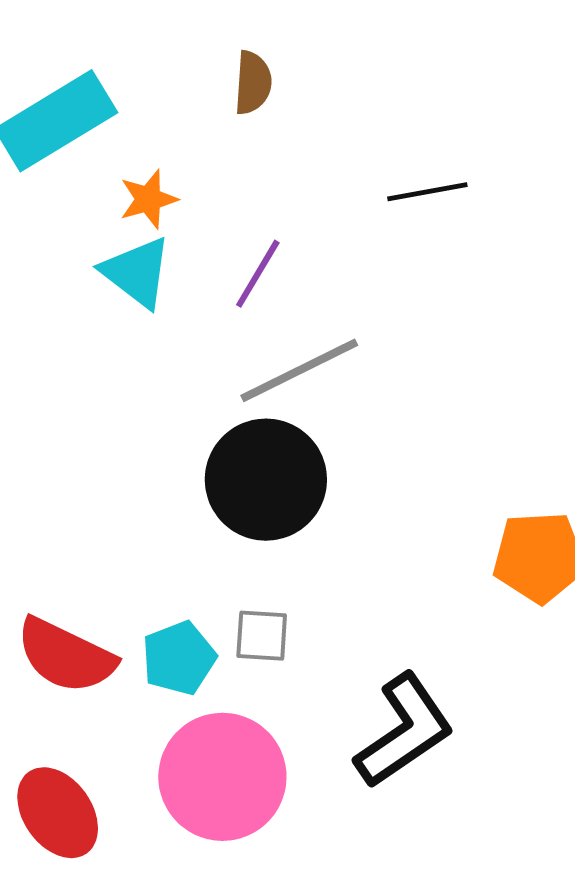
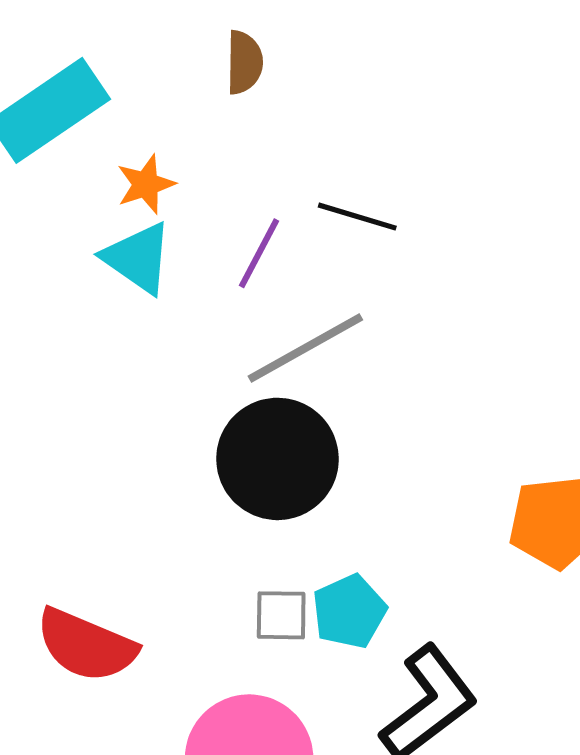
black line: (427, 192) -> (357, 217), moved, turned 30
cyan pentagon: (179, 658) -> (349, 611), moved

